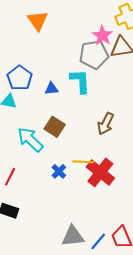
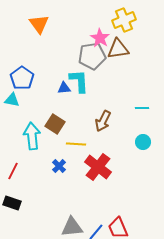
blue triangle: (51, 89) -> (64, 88), moved
cyan arrow: (30, 140) -> (32, 136), turned 40
yellow line: (83, 162) -> (76, 144), moved

